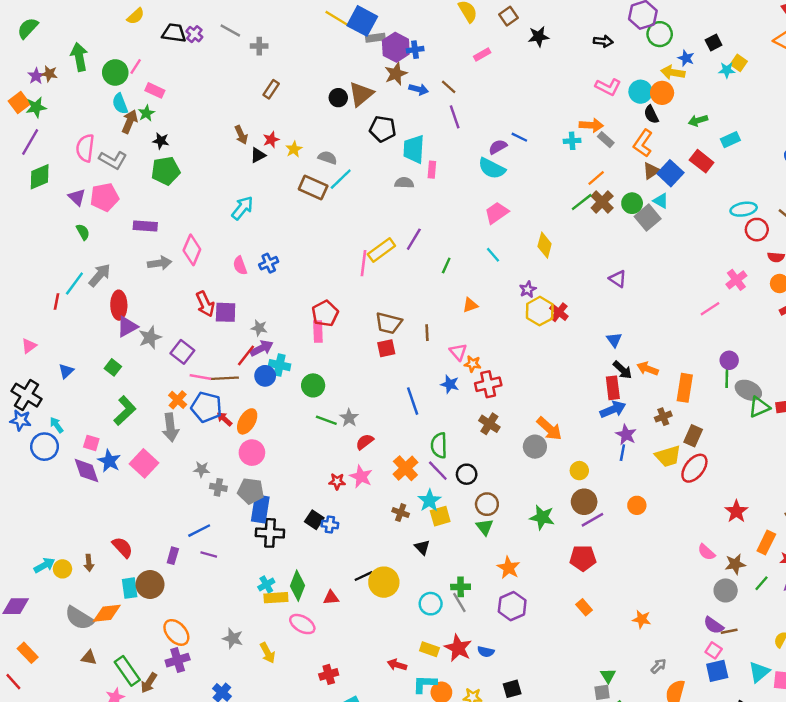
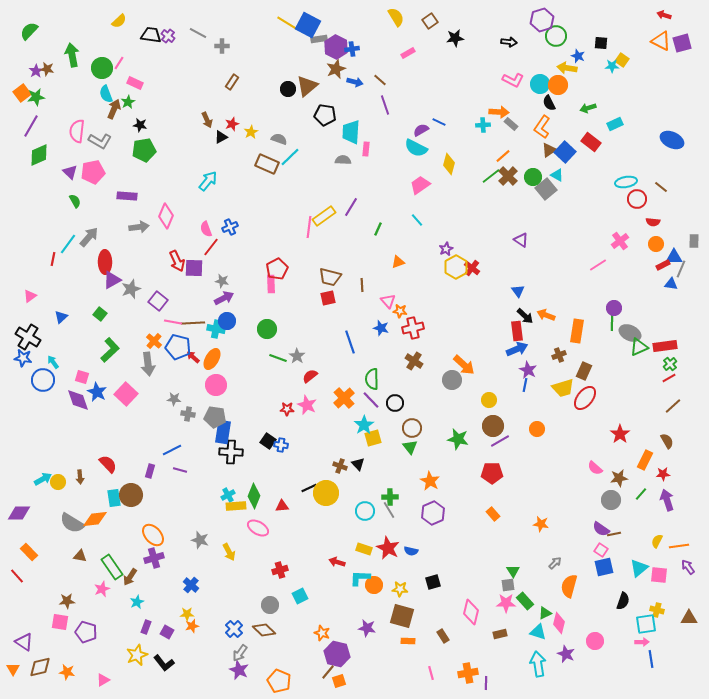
black square: (714, 42) -> (601, 43), turned 32
yellow diamond: (545, 245) -> (449, 164), moved
red line: (246, 355) -> (211, 247), moved
cyan cross: (280, 365) -> (216, 329), moved
brown cross: (401, 513) -> (340, 466), moved

